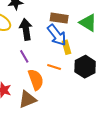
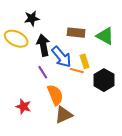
blue arrow: (57, 35) -> (61, 57), moved
orange line: (54, 67) -> (77, 71), moved
brown triangle: (27, 99) -> (64, 115), moved

